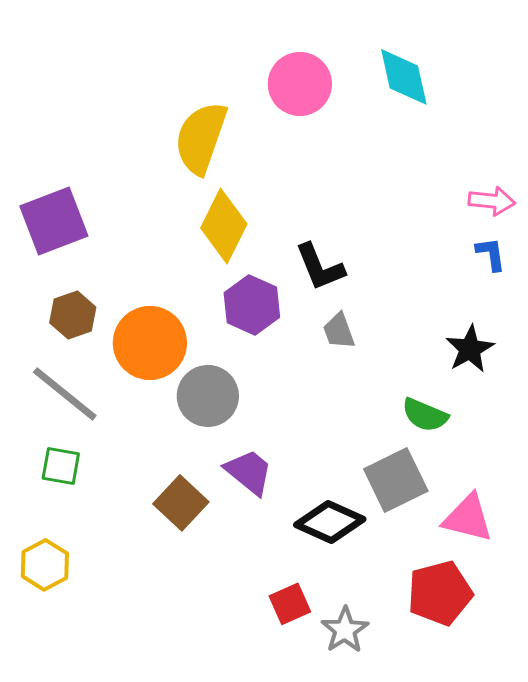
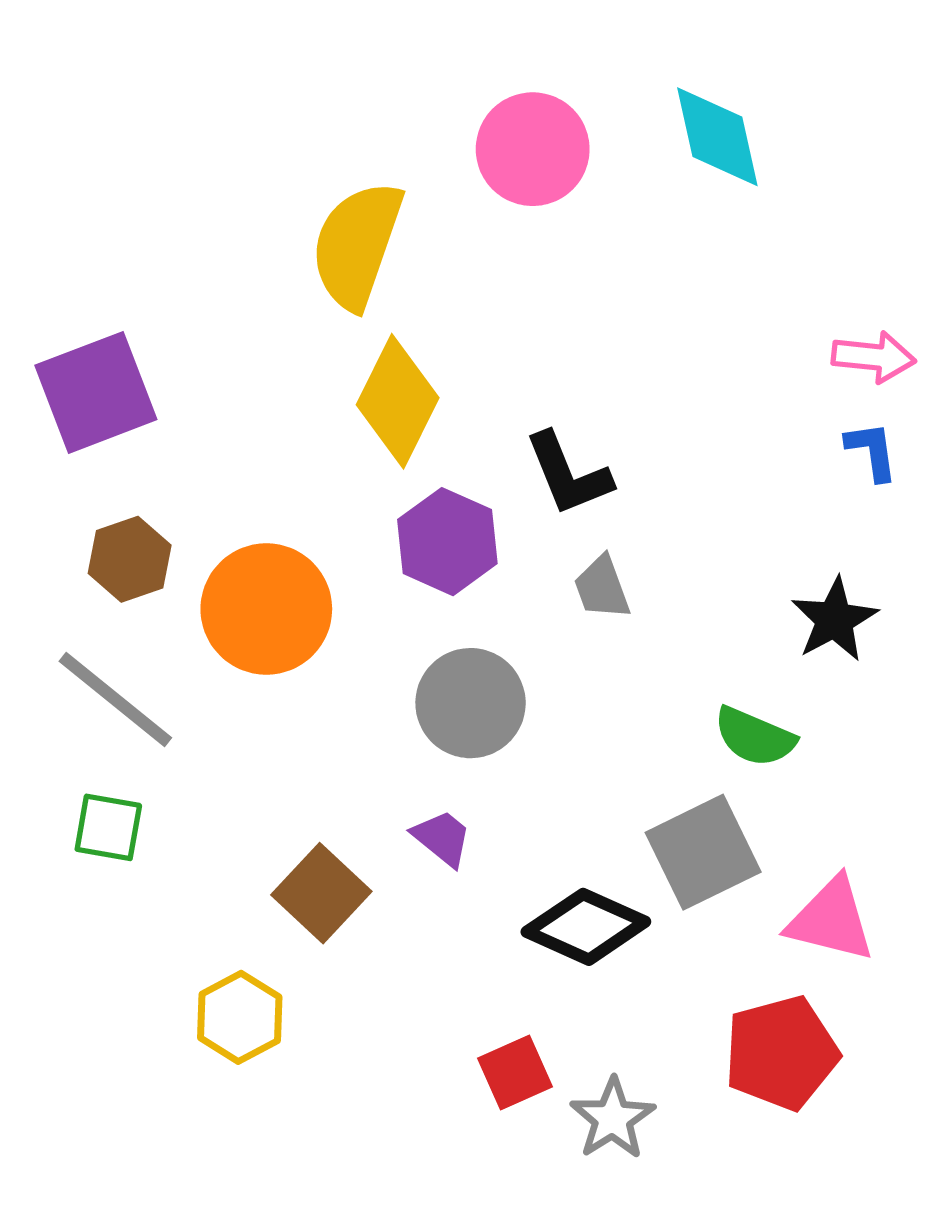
gray circle: (208, 396) -> (471, 703), moved
purple trapezoid: (249, 472) -> (442, 838), size x0.7
yellow hexagon: (45, 565) -> (240, 1017), moved

